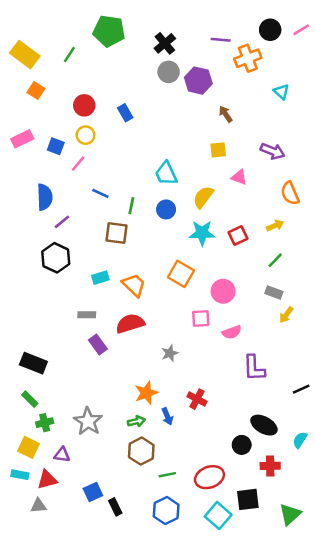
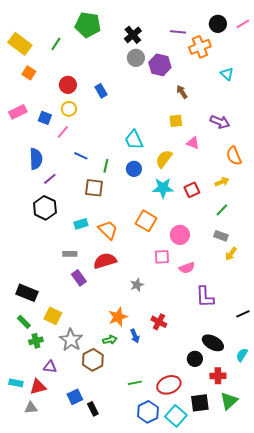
yellow square: (29, 447) -> (53, 316), moved
brown hexagon: (141, 451) -> (93, 360), moved
blue hexagon: (166, 511) -> (148, 412), moved
green triangle: (290, 514) -> (229, 401), moved

